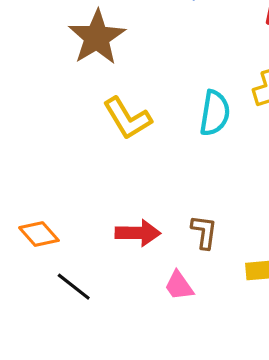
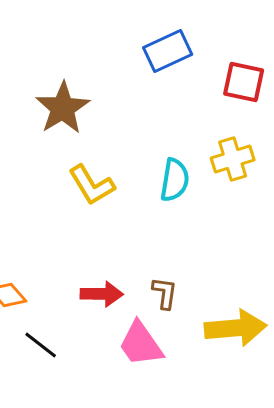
pink trapezoid: (179, 286) -> (141, 344), size x1.6

